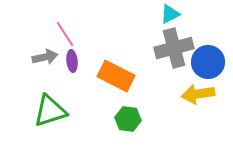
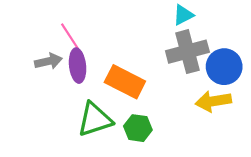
purple ellipse: (72, 61) -> (78, 66), size x1.4
green triangle: (50, 111) -> (95, 119), moved

